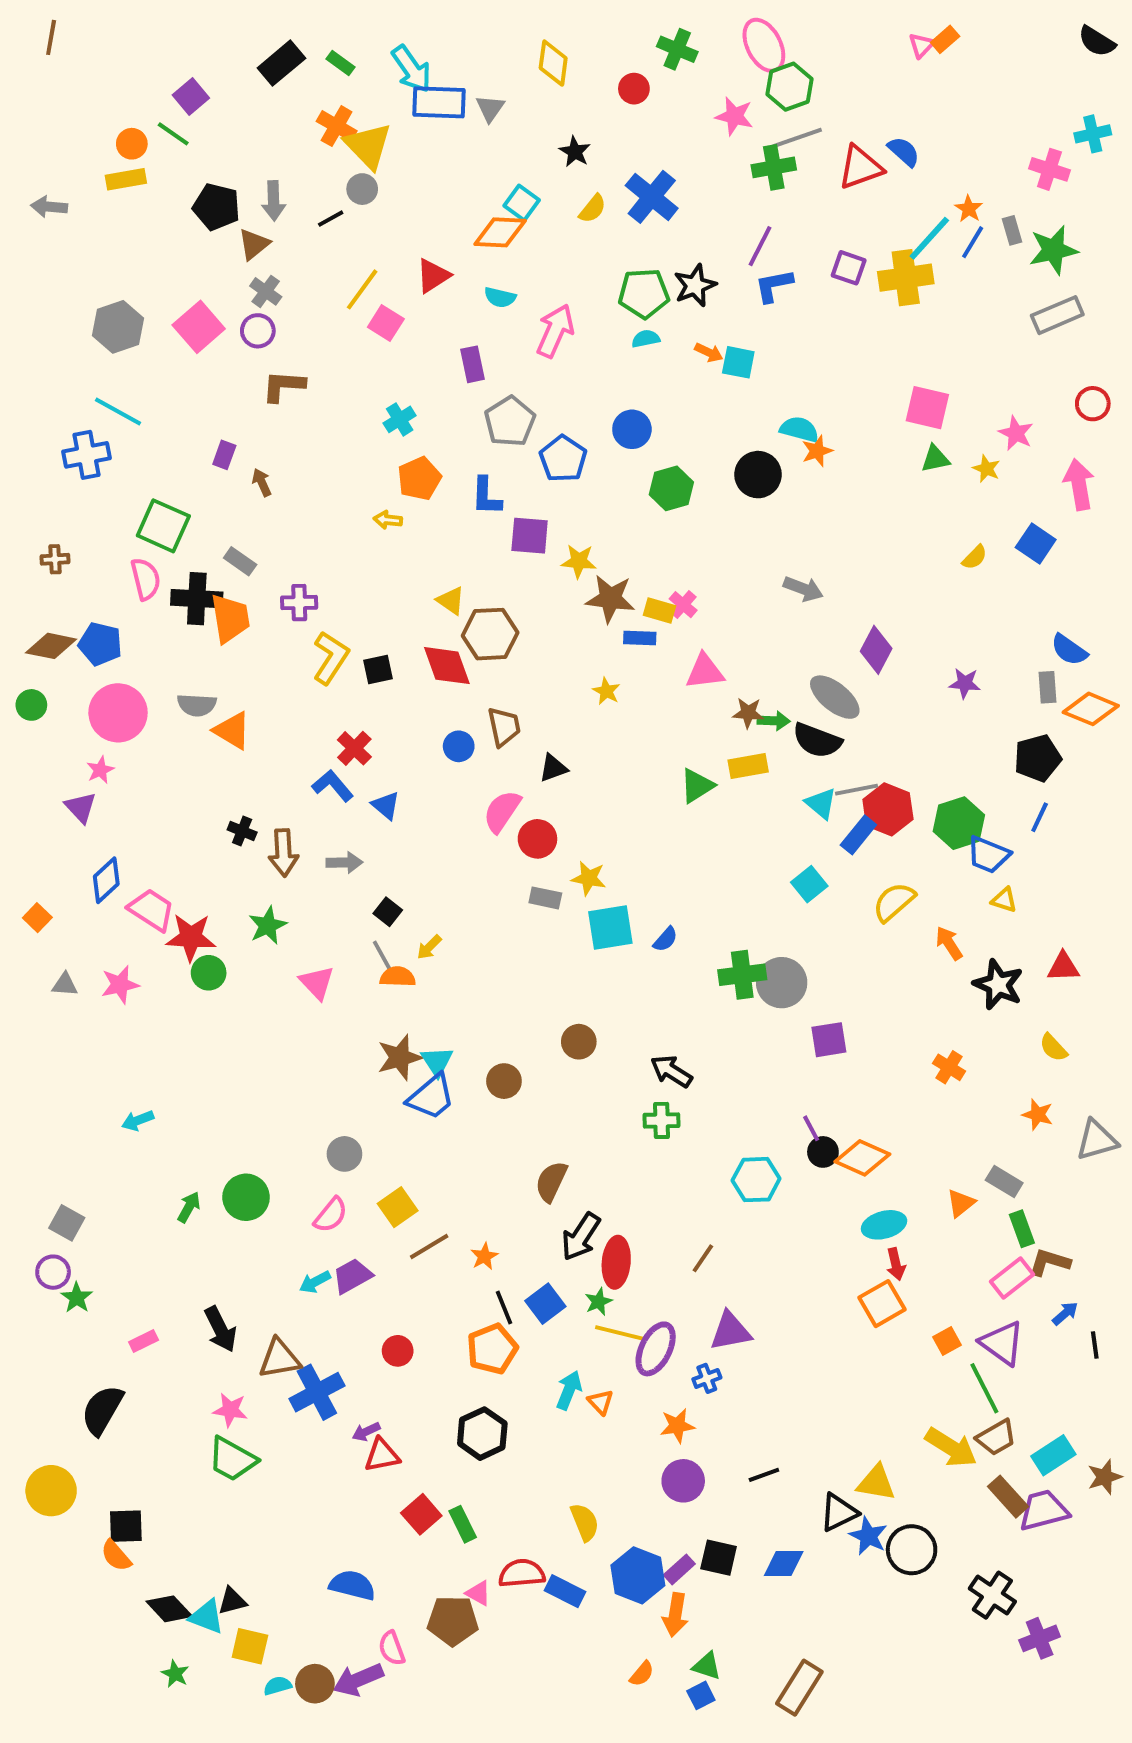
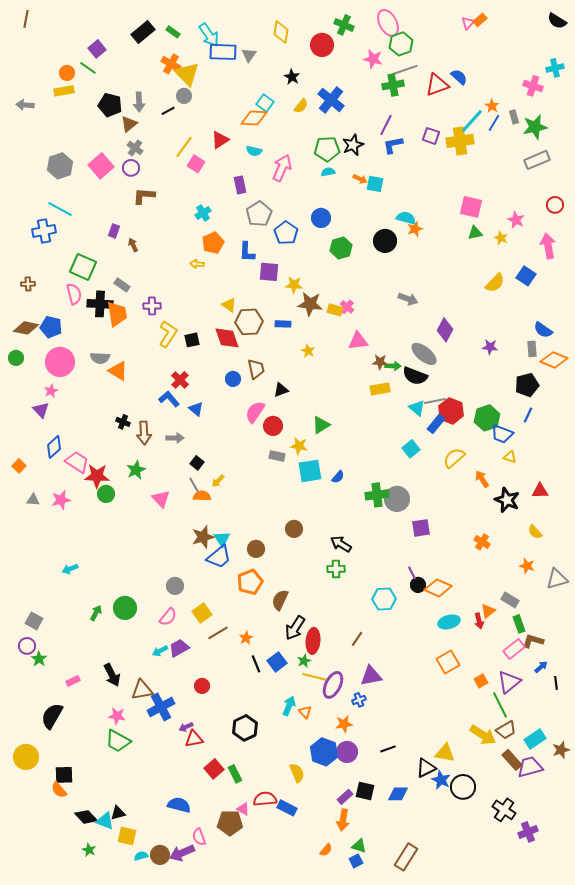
red circle: (634, 89) -> (322, 45), size x1.5
yellow semicircle: (975, 557) -> (495, 283), size x1.5
blue rectangle: (640, 638) -> (283, 324), moved
green triangle: (697, 786) -> (321, 425), moved
red arrow: (896, 1264) -> (479, 621), moved
purple triangle: (1002, 1343) -> (509, 682), turned 45
orange pentagon: (492, 1349) -> (250, 582), moved
blue hexagon: (638, 1575) -> (324, 752), moved

